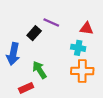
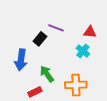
cyan cross: (78, 48) -> (83, 51), turned 32
orange cross: (82, 71) -> (76, 85), moved

